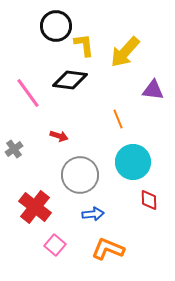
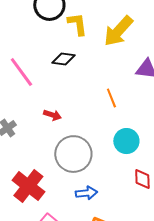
black diamond: (70, 80) -> (63, 59), size x0.7
cyan circle: (133, 162) -> (126, 141), size x0.7

